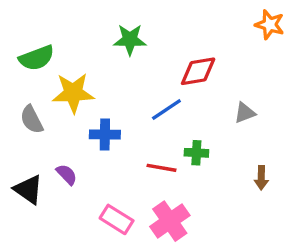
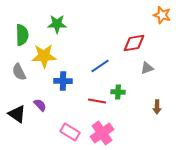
green star: (130, 40) -> (57, 24), moved
green semicircle: (37, 58) -> (22, 35), turned -70
red diamond: (198, 71) -> (134, 43), moved

